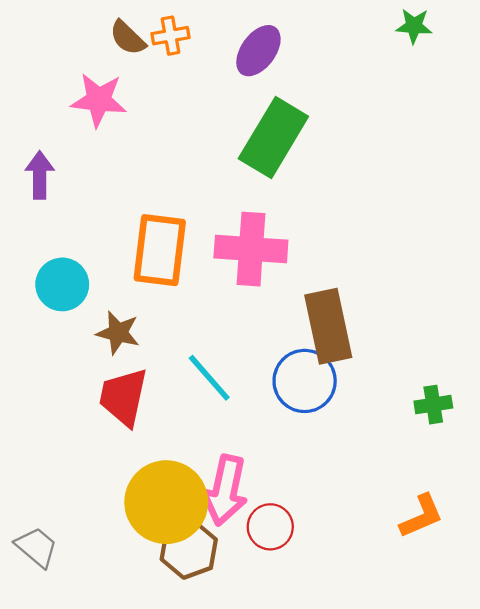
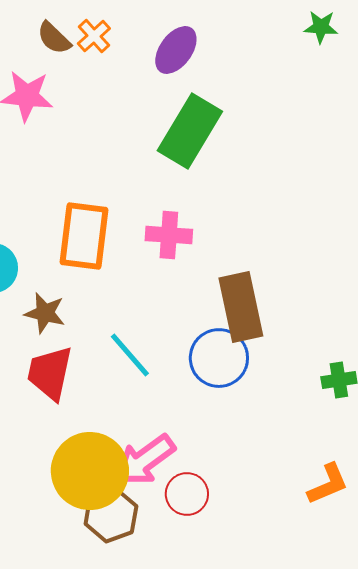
orange cross: (171, 36) -> (94, 36), turned -32
pink cross: (251, 249) -> (169, 235), size x0.7
pink arrow: (225, 490) -> (145, 460), turned 42

